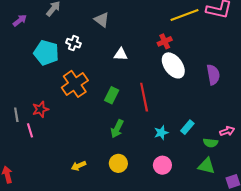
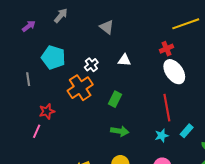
white cross: (73, 43) -> (91, 65), moved, turned 32
red line: (144, 97) -> (167, 108), moved
gray line: (16, 115) -> (28, 79), moved
green arrow: (117, 129) -> (120, 131), turned -108
pink line: (30, 130) -> (37, 131), turned 40

